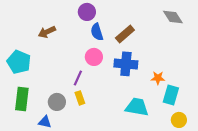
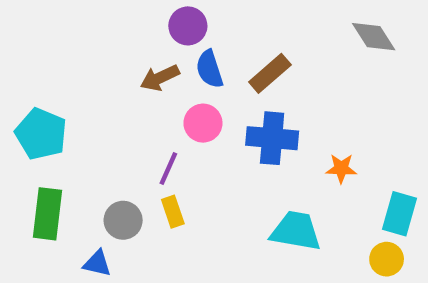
brown arrow: (47, 32) -> (160, 78), moved
cyan rectangle: (171, 95) -> (399, 214), moved

